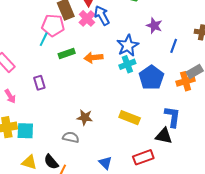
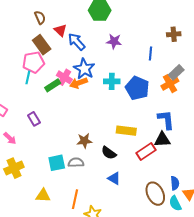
pink cross: (87, 18) -> (64, 77), moved
purple star: (154, 26) -> (114, 41), moved
blue star: (128, 46) -> (84, 69), moved
cyan cross: (127, 64) -> (112, 81), turned 35
cyan square: (25, 131) -> (57, 163), moved
red rectangle: (143, 157) -> (146, 152), moved
black semicircle: (51, 162) -> (109, 153), moved

